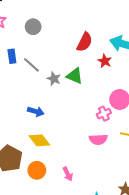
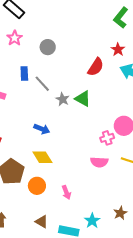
red star: (105, 61) -> (118, 50), moved

